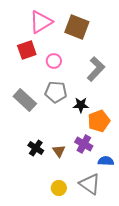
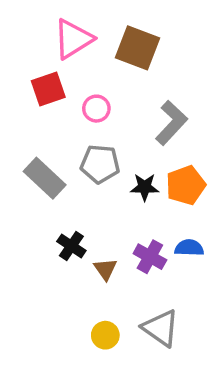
orange pentagon: (99, 121) -> (186, 185), moved
black cross: (36, 148) -> (71, 246), moved
blue semicircle: (106, 161) -> (189, 248), moved

